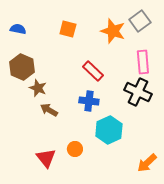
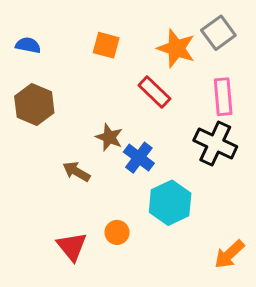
red rectangle: (93, 71) -> (154, 92), moved
brown star: (38, 88) -> (109, 137), moved
blue cross: (89, 101) -> (139, 158), turned 30

